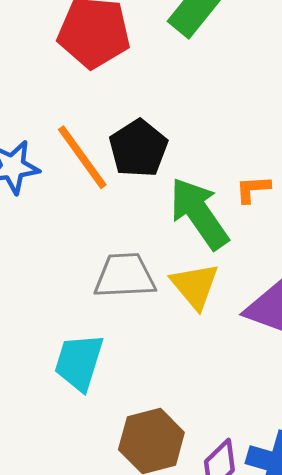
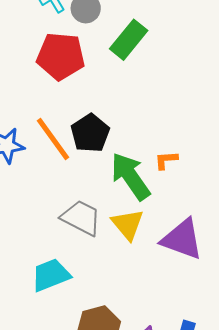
gray trapezoid: (125, 276) -> (81, 218), turned 30
cyan trapezoid: (79, 362) -> (51, 275), turned 51

